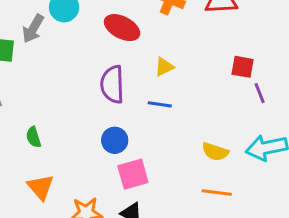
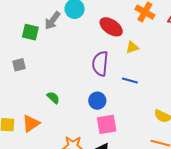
yellow triangle: (164, 67) -> (132, 47), moved
green semicircle: (33, 137) -> (53, 98), moved, turned 144
orange triangle: (41, 187) -> (31, 123), moved, turned 30

